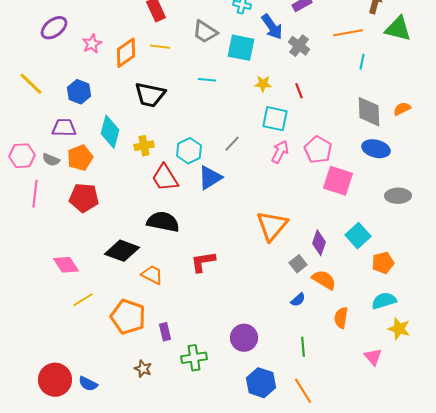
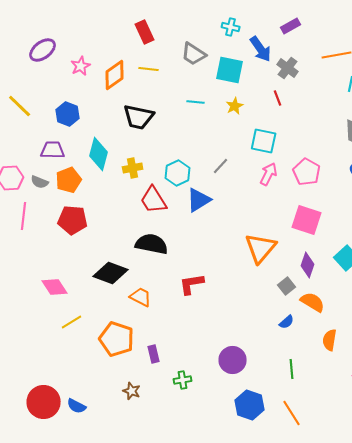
yellow star: (263, 84) -> (235, 106), moved, turned -30
red line: (299, 91) -> (278, 98), moved
pink square: (338, 181) -> (307, 220), moved
green cross: (194, 358) -> (183, 380), size x0.7

